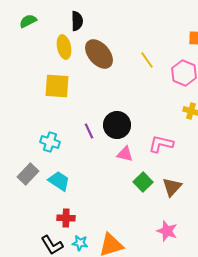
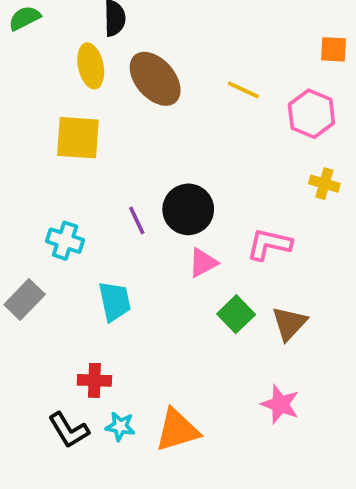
yellow line: (147, 60) -> (243, 90), turned -30
pink triangle: (125, 154) -> (203, 263), turned -42
cyan trapezoid: (59, 181) -> (115, 301), moved, turned 45

